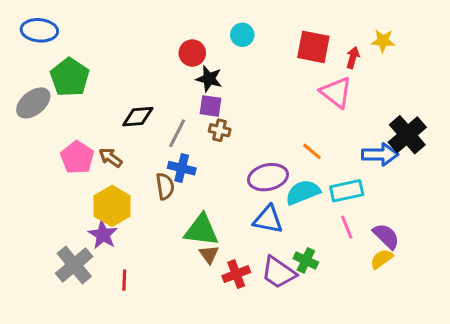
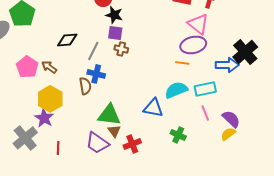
orange line: (312, 151) -> (182, 63), turned -32
purple ellipse: (268, 177) -> (193, 45), moved
purple trapezoid: (279, 273) -> (97, 143), moved

